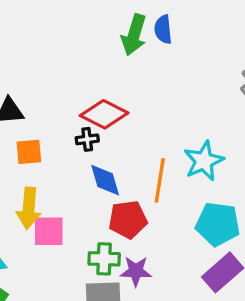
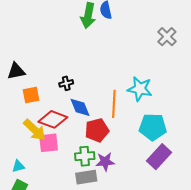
red diamond: (104, 114) -> (53, 119), moved
cyan star: (204, 161) -> (140, 89), turned -30
yellow arrow: (29, 208) -> (35, 130), turned -45

